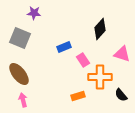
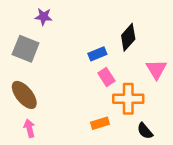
blue rectangle: (64, 47) -> (97, 54), moved
pink triangle: (122, 54) -> (156, 69), turned 42
black semicircle: (121, 95) -> (145, 131), moved

